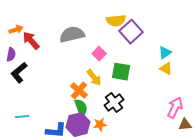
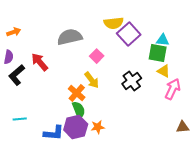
red arrow: (31, 41) -> (40, 62), moved
cyan triangle: (165, 53) -> (163, 40), moved, turned 40
green square: (121, 72) -> (158, 53), moved
black cross: (114, 103) -> (132, 81), moved
pink arrow: (175, 108) -> (173, 89), moved

